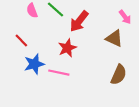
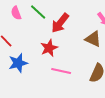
pink line: (59, 73) -> (61, 71), moved

